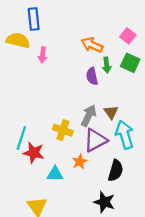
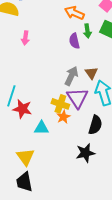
pink arrow: (43, 55) -> (25, 38), moved
yellow cross: (63, 130) -> (60, 104), moved
purple triangle: (95, 140) -> (77, 98), turned -35
black star: (104, 202) -> (85, 153), turned -30

